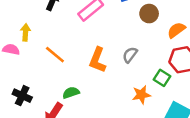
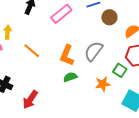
gray semicircle: (130, 55) -> (94, 51), size x1.5
green semicircle: (71, 93) -> (70, 77), moved

